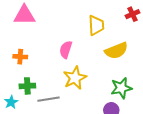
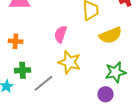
yellow star: (75, 78) -> (70, 62), turned -30
gray line: (49, 99) -> (44, 83), turned -30

